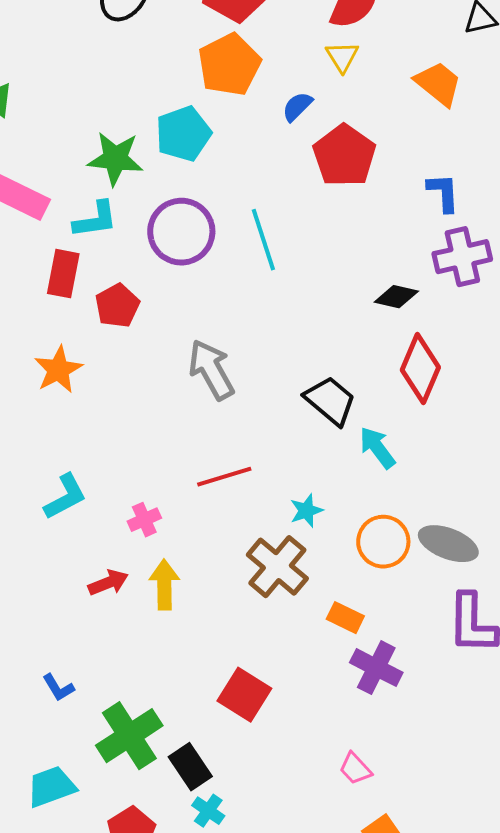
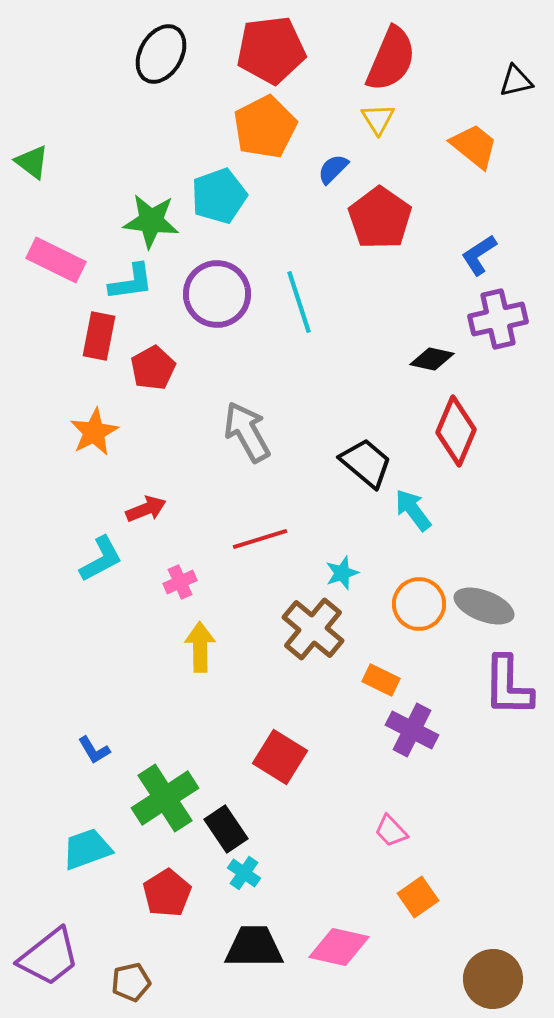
blue L-shape: (443, 193) -> (479, 255), turned -120
red arrow: (108, 583) -> (146, 509), moved

